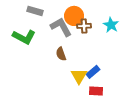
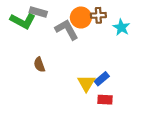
brown cross: (84, 26) -> (98, 15), moved
green L-shape: (24, 37) -> (23, 21), moved
brown semicircle: (61, 54) -> (39, 65), moved

